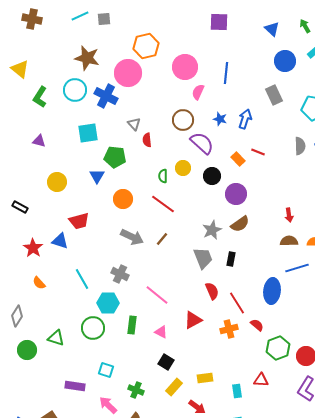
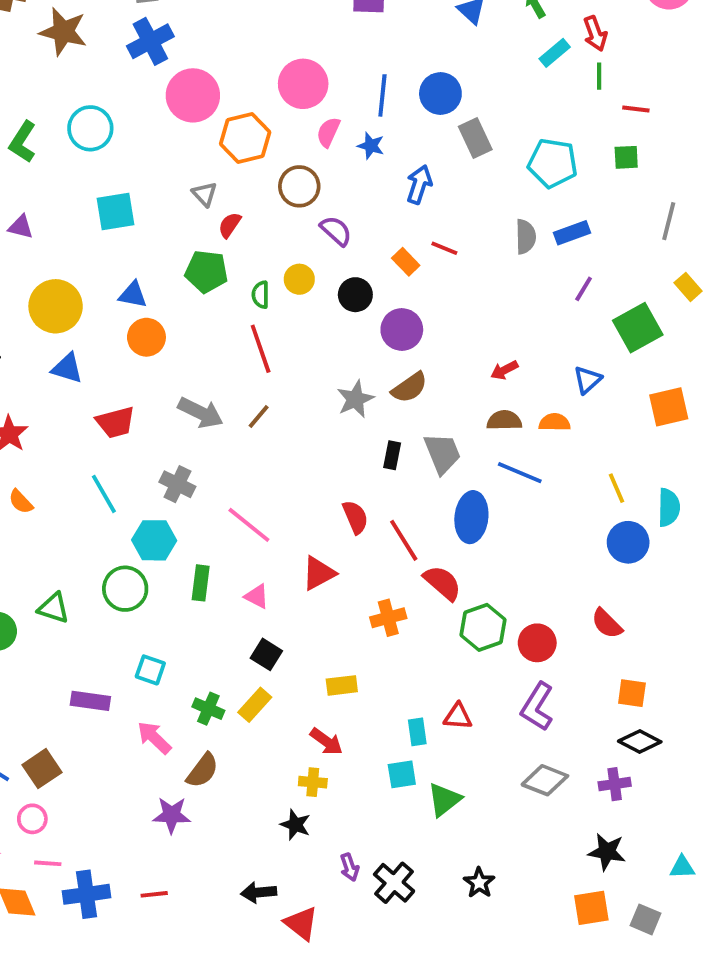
orange hexagon: (146, 46) -> (245, 138), moved
brown star: (87, 58) -> (63, 32), moved
blue circle: (285, 61) -> (440, 94), moved
blue cross: (106, 96) -> (150, 41), moved, turned 35
blue star: (220, 119) -> (371, 146), moved
red semicircle: (147, 140) -> (230, 225), turned 40
purple semicircle: (202, 143) -> (336, 231), size x0.7
green pentagon: (115, 157) -> (206, 271), moved
blue triangle: (97, 176) -> (133, 295), turned -49
yellow circle: (57, 182) -> (56, 306), size x1.4
orange circle: (123, 199) -> (146, 337), moved
red line: (163, 204) -> (261, 349), turned 35
red arrow: (289, 215) -> (504, 370), turned 72
red trapezoid: (79, 221) -> (116, 422), moved
blue triangle: (60, 241) -> (67, 368), moved
gray trapezoid: (203, 258) -> (442, 453), moved
blue line: (297, 268) -> (520, 473), turned 40
red semicircle: (257, 325) -> (442, 583), size x1.5
orange cross: (229, 329) -> (388, 618), moved
red triangle: (261, 380) -> (458, 716), moved
yellow rectangle: (174, 387) -> (255, 705), moved
cyan rectangle: (237, 391) -> (417, 732), moved

